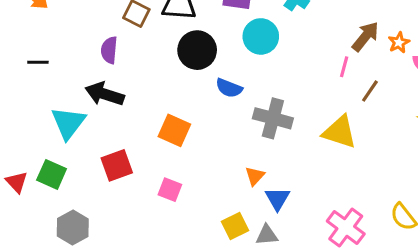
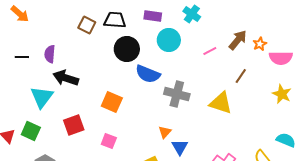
purple semicircle: (109, 50) -> (50, 54), moved
pink line: (344, 67) -> (210, 51), moved, turned 48
blue semicircle: (229, 88) -> (148, 74), size x1.4

